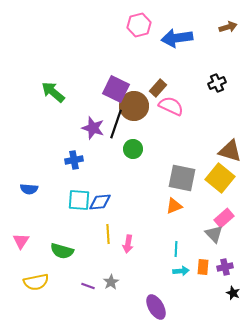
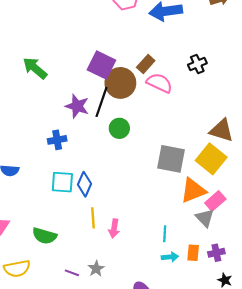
black cross: (217, 83) -> (197, 64), moved
blue diamond: (100, 202) -> (85, 184), turned -60
orange triangle: (174, 206) -> (193, 191), moved, size x1.5

